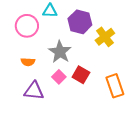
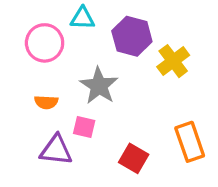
red square: (81, 75) -> (134, 158), moved
pink square: (59, 77) -> (84, 127), moved, turned -32

